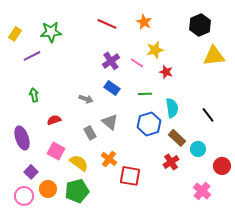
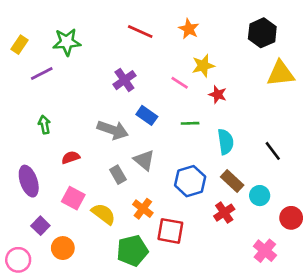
purple cross: (111, 61) -> (124, 80), moved
gray arrow: (86, 99) -> (113, 130), size x1.6
blue hexagon: (149, 124) -> (190, 181), moved
green pentagon: (77, 191) -> (132, 251), moved
pink circle: (24, 196) -> (18, 260), moved

